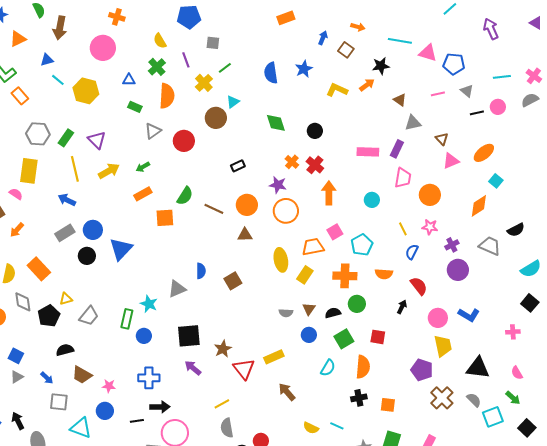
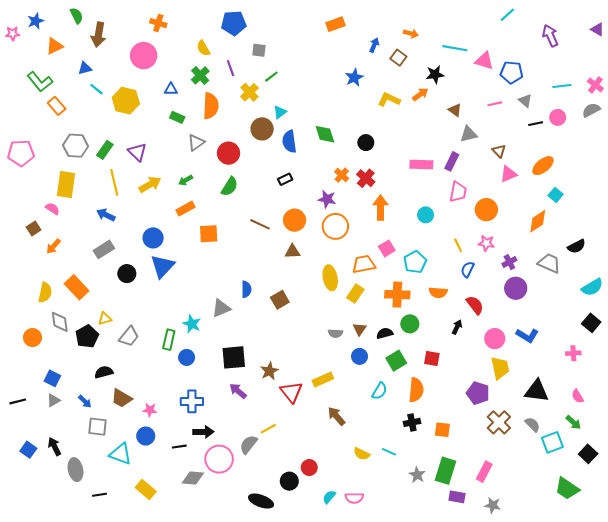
blue semicircle: (271, 73) -> (289, 142), moved
green semicircle: (185, 196) -> (230, 187), moved
blue circle: (93, 230) -> (153, 238), moved
gray semicircle: (227, 428) -> (248, 444), moved, turned 48

